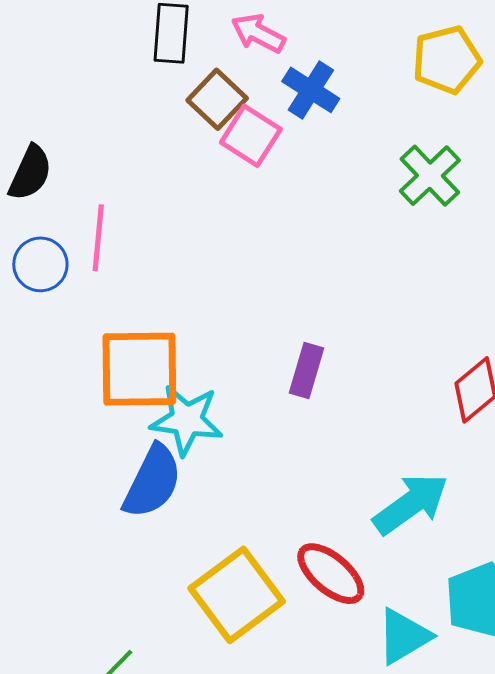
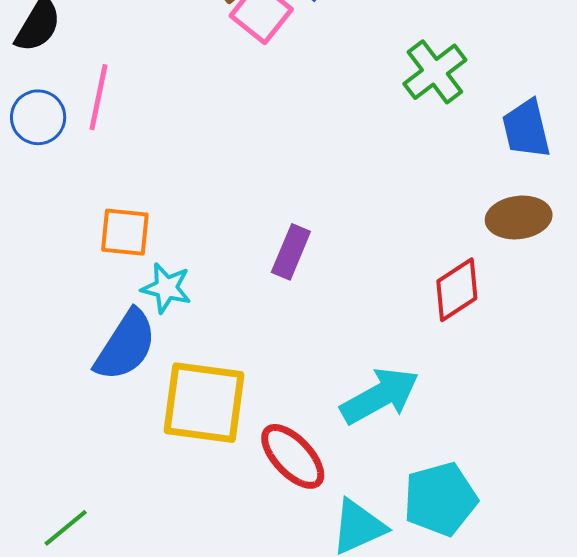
orange square: (139, 369) -> (125, 232), size x0.6
cyan star: (187, 420) -> (166, 288), size x0.7
yellow square: (237, 595) -> (204, 403), moved, turned 38

